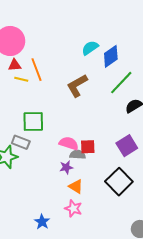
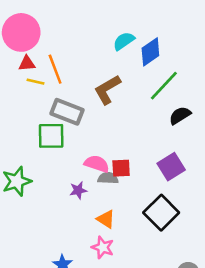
gray rectangle: (21, 142) -> (67, 112), moved, size x1.4
purple star: (66, 167) -> (78, 190), moved

